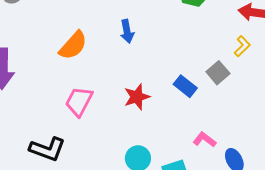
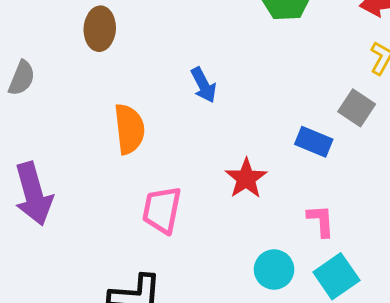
orange semicircle: (73, 45) -> (129, 129), turned -32
pink L-shape: (204, 140) -> (321, 221), moved, turned 65

